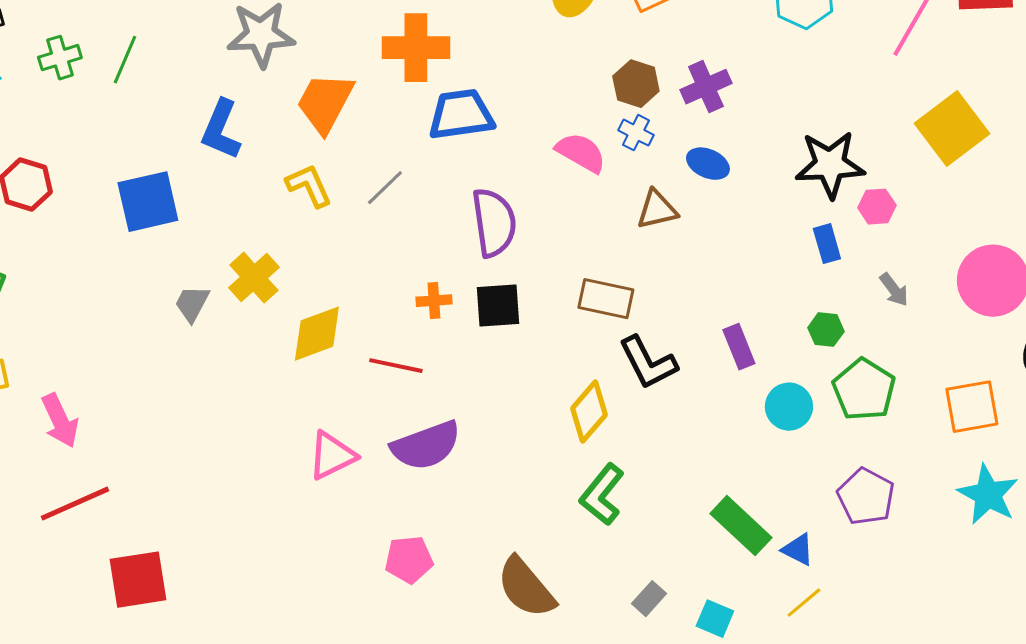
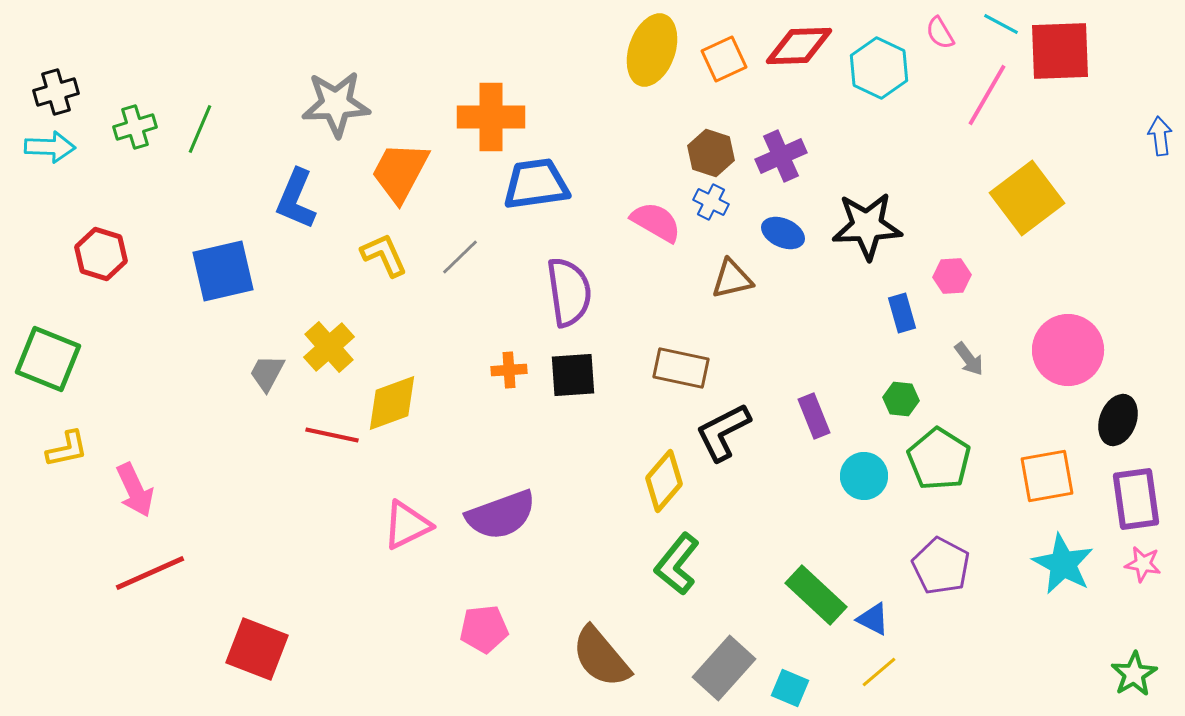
black star: (830, 165) -> (867, 226), moved
black L-shape: (648, 363) -> (723, 432), turned 90
red line: (396, 366) -> (332, 435), moved
red square: (138, 580) -> (257, 649), moved, turned 30
gray rectangle: (649, 599) -> (724, 668), size x1.8

